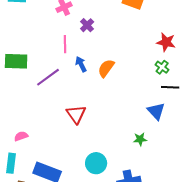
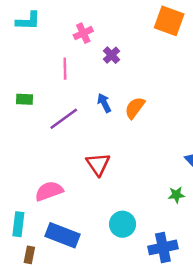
pink line: (65, 44) -> (65, 69), moved
green rectangle: (16, 61) -> (25, 99), size x0.6
pink semicircle: (21, 136) -> (49, 191), moved, size x1.6

